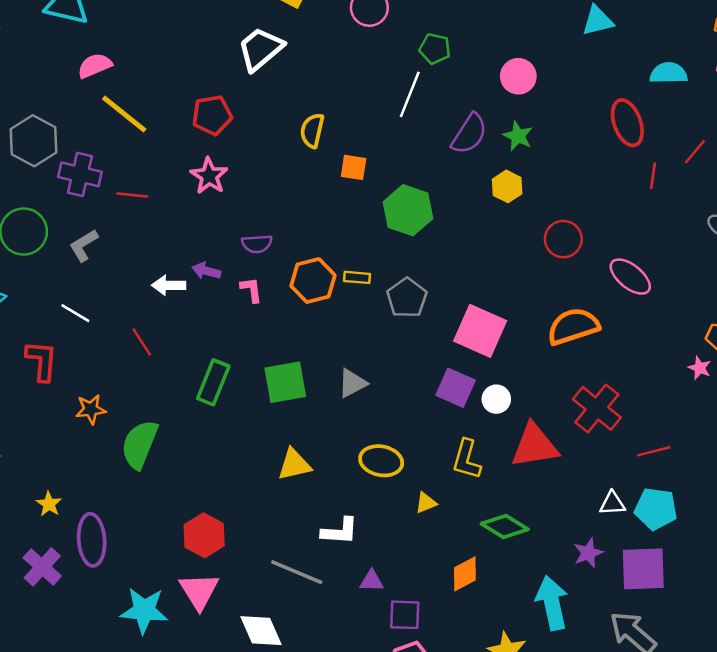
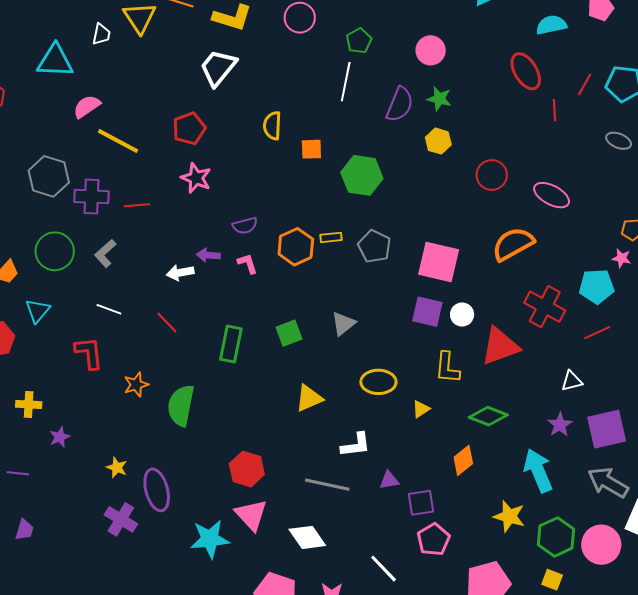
green pentagon: (435, 49) -> (359, 41), turned -30
green square: (285, 382) -> (289, 333), size x0.7
cyan pentagon: (656, 509) -> (597, 286), moved

